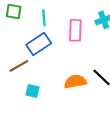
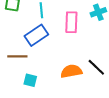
brown line: (19, 66) -> (17, 56), turned 30

